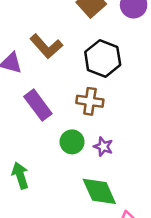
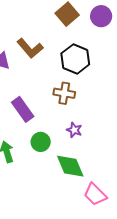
purple rectangle: (38, 105) -> (23, 109), moved
green circle: (72, 142) -> (41, 142), moved

